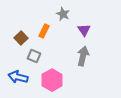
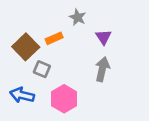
orange rectangle: (44, 31) -> (54, 38), turned 40
brown square: (21, 38) -> (26, 47), size x1.5

